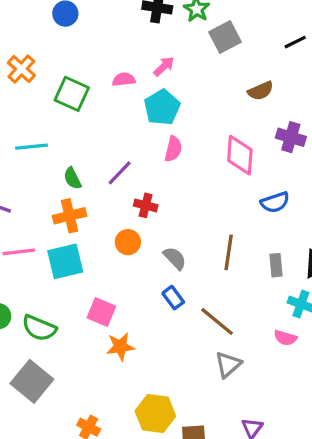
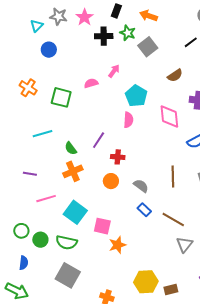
cyan pentagon: (162, 107) -> (136, 96), moved
cyan square: (65, 261) -> (75, 212), moved, turned -30

